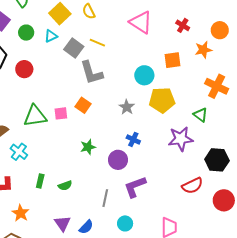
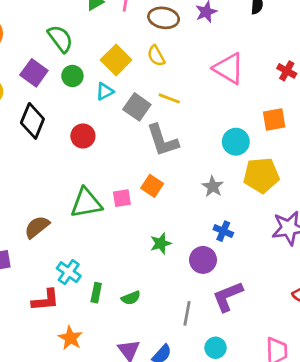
green circle: (26, 33) -> (72, 76), moved
red circle: (24, 69) -> (83, 136), moved
cyan cross: (19, 152) -> (69, 272), moved

